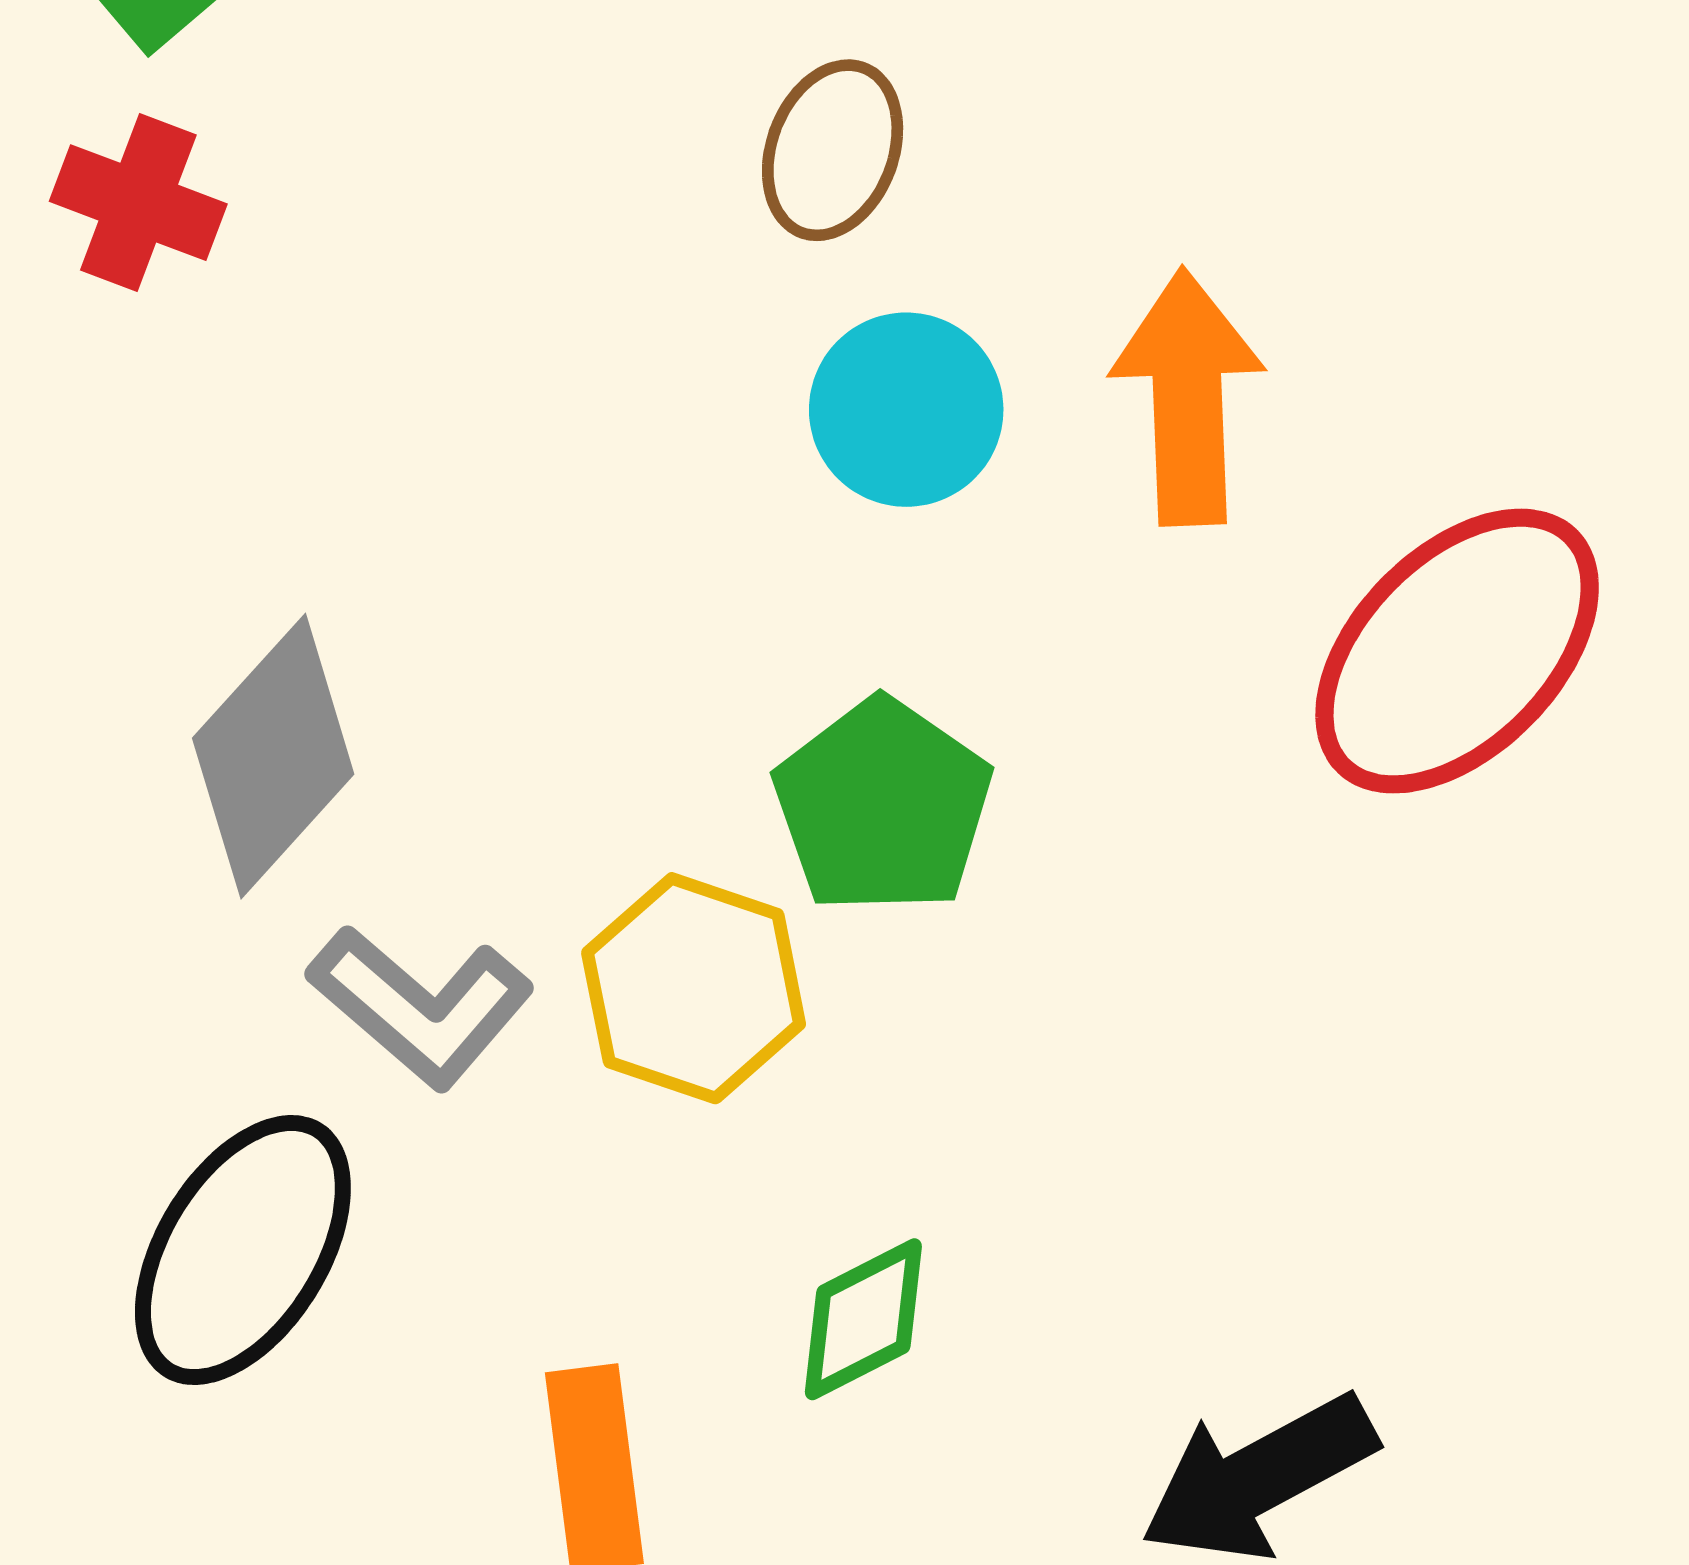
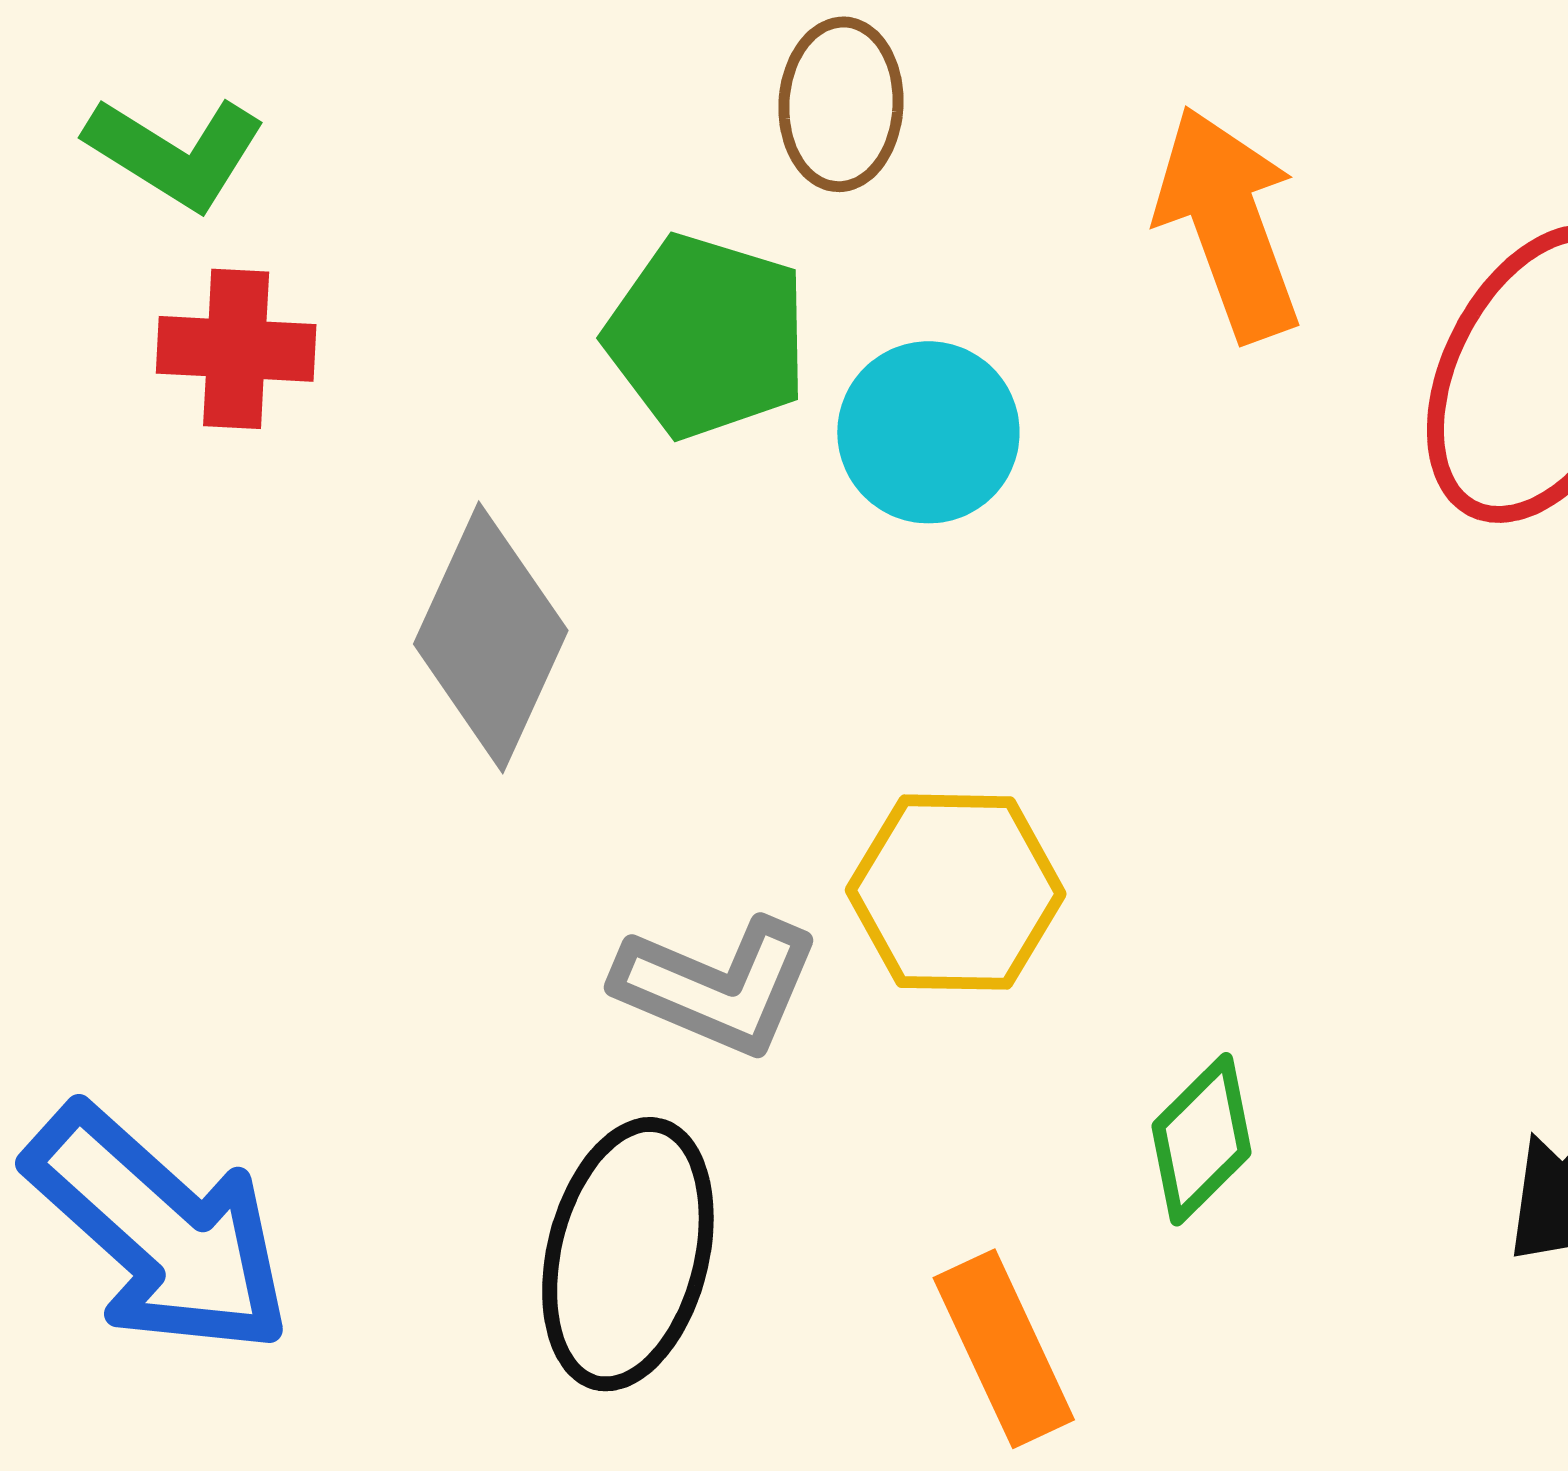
cyan circle: (906, 410) -> (928, 432), moved
gray diamond: (273, 756) -> (491, 637), moved
green pentagon: (883, 806) -> (707, 336), moved

